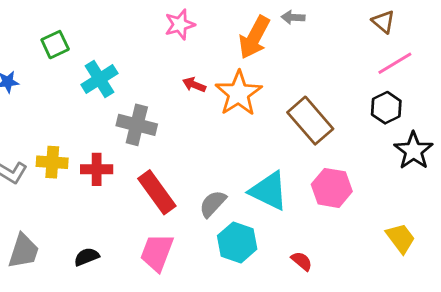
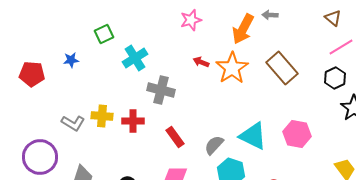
brown rectangle: (310, 121) -> (282, 68), moved
red rectangle: (157, 192) -> (175, 137), size x0.7

